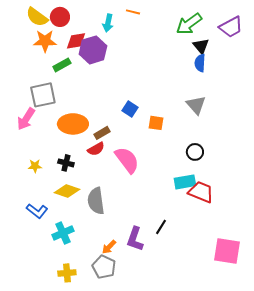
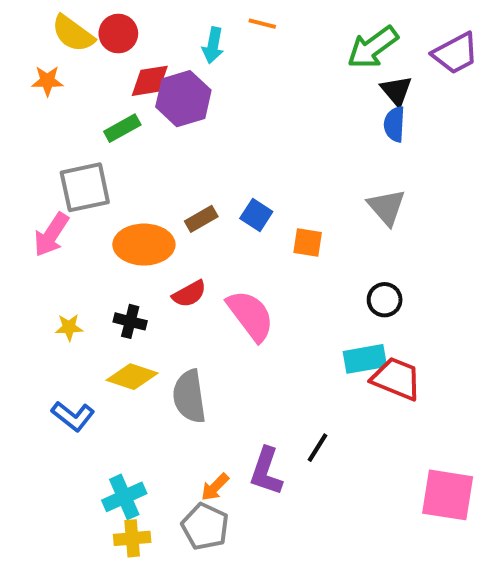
orange star: (45, 41) -> (47, 81), moved, size x0.7
brown rectangle: (102, 133) -> (201, 219), moved
cyan cross: (63, 233) -> (124, 497), moved

